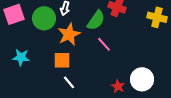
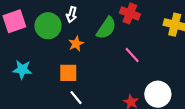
orange star: (69, 34) -> (76, 44), size x0.6
pink line: (104, 44) -> (132, 55), moved

